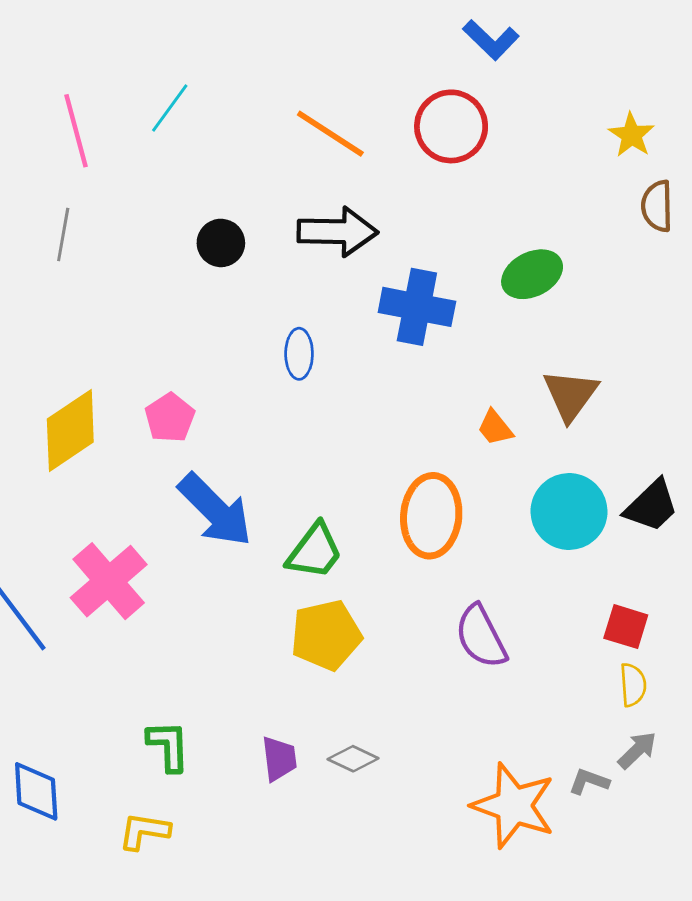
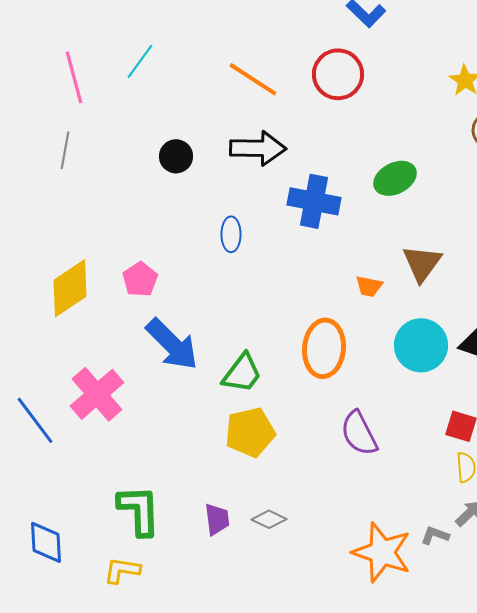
orange trapezoid: (495, 428) -> (369, 286), turned -40
green L-shape: (168, 746) -> (139, 510), size x1.4

